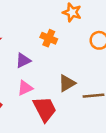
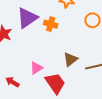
purple triangle: (23, 60) -> (27, 18), moved, size x1.6

